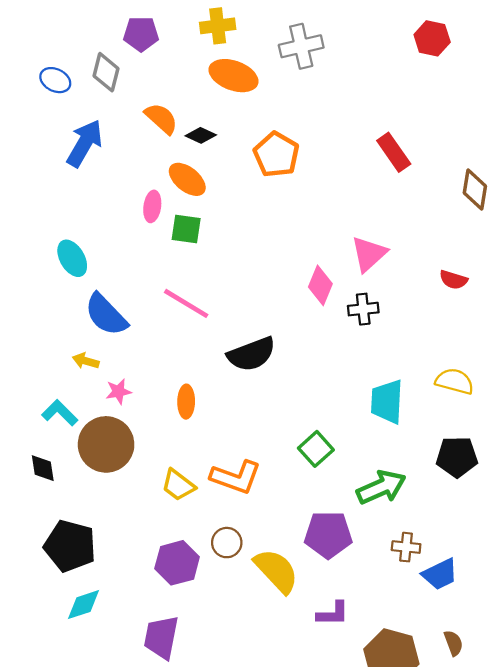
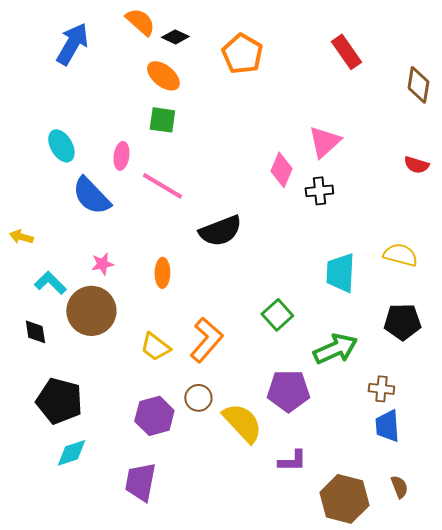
pink ellipse: (152, 206) -> (121, 156), moved
red semicircle: (453, 280) -> (416, 165), moved
yellow arrow: (86, 361) -> (21, 237), moved
orange L-shape: (236, 477) -> (206, 340), turned -69
brown cross: (406, 547) -> (381, 389), moved
blue trapezoid: (440, 574) -> (387, 426), turned 112

